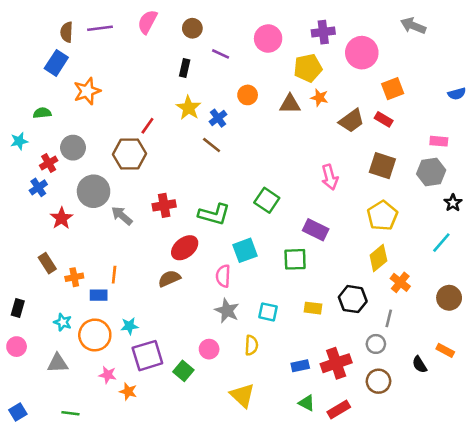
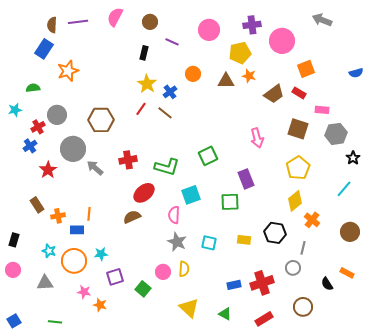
red line: (147, 126) -> (141, 109), moved
pink rectangle: (439, 141) -> (322, 110), moved
green square: (267, 200) -> (208, 156), turned 30
purple rectangle: (316, 230) -> (246, 179), turned 42
yellow semicircle: (251, 345) -> (184, 269), moved
purple square: (147, 356) -> (115, 277), size x0.7
brown circle: (378, 381) -> (303, 307), moved
green triangle: (307, 403) -> (225, 314), moved

